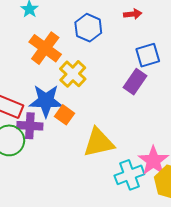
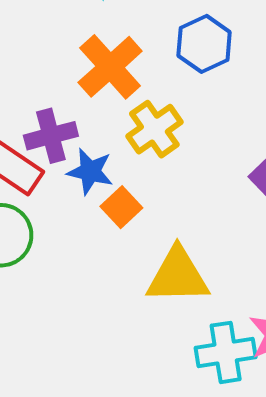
blue star: (46, 101) -> (90, 171), size x0.7
purple cross: (30, 126) -> (51, 136), moved, turned -30

